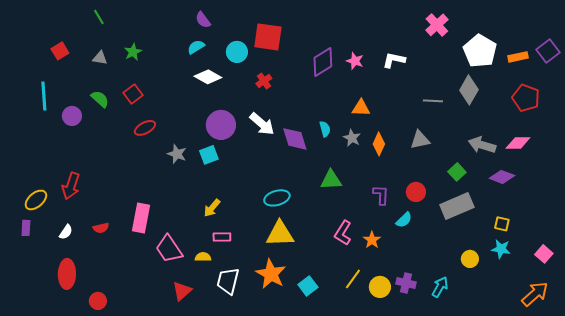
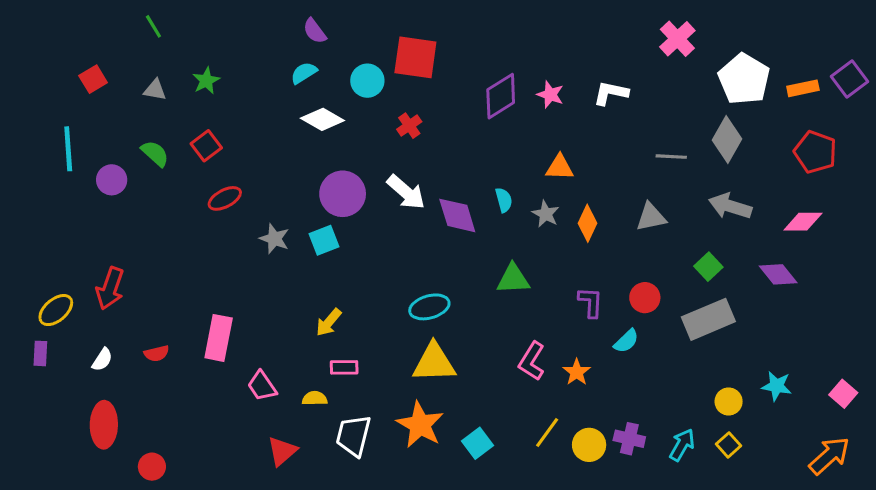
gray arrow: (482, 145) -> (730, 206), moved
purple diamond: (502, 177) -> (778, 274), turned 30
yellow square: (502, 224) -> (729, 445), moved, turned 35
pink trapezoid: (169, 249) -> (262, 386), size x0.7

